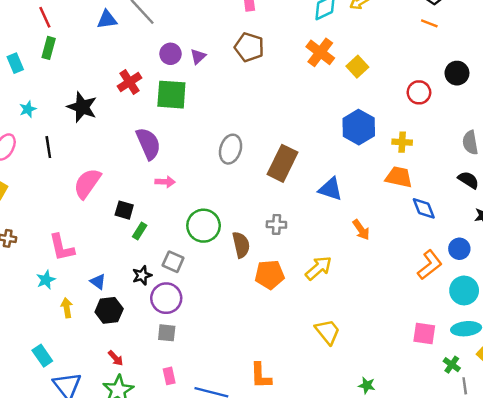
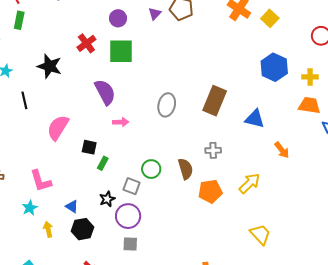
purple triangle: (198, 56) -> (155, 14), moved
gray ellipse: (231, 149) -> (167, 105), moved
green circle: (204, 226) -> (151, 169), moved, size x0.7

